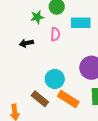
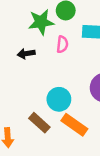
green star: (37, 17) -> (41, 22), size x1.5

